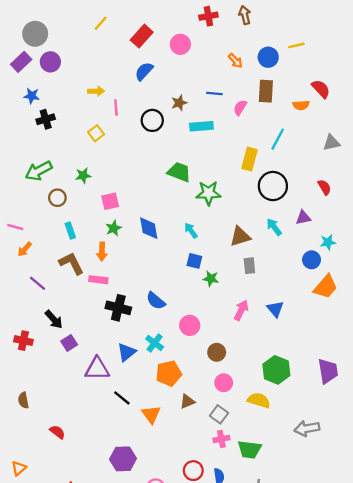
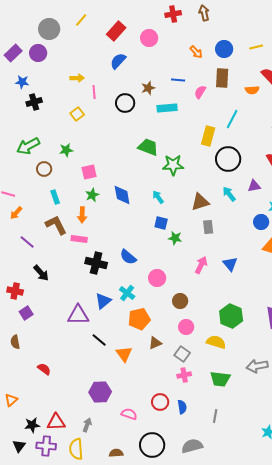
gray circle: (35, 34) -> (49, 29), moved
yellow line: (296, 45) -> (256, 47), moved
purple square: (69, 343) -> (26, 313), moved
green trapezoid: (249, 450) -> (220, 379), moved

